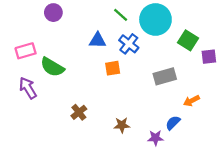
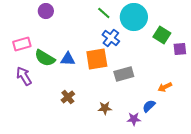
blue triangle: (97, 40) -> (68, 59), moved
orange square: (113, 68) -> (97, 59), size x1.6
gray rectangle: (165, 76) -> (124, 74), moved

